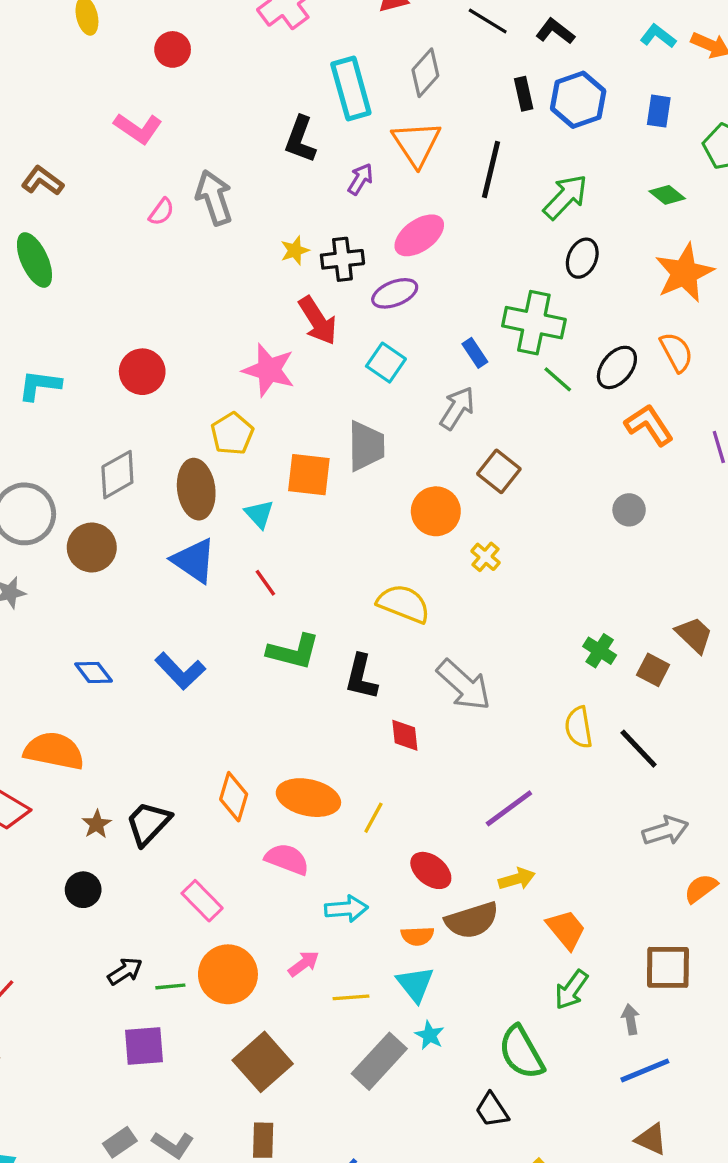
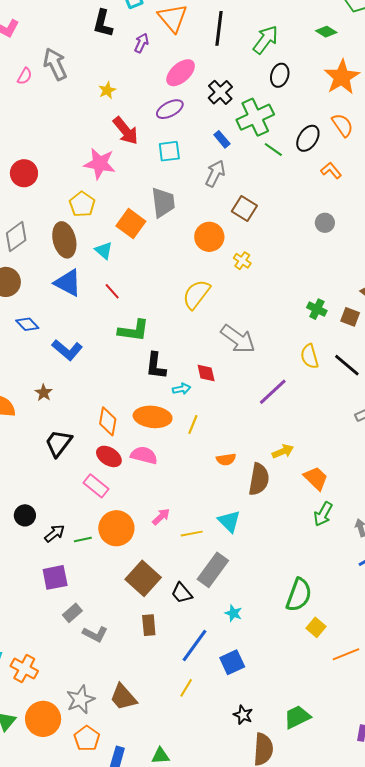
black cross: (342, 259) -> (220, 92), moved, turned -30
green cross: (534, 323) -> (255, 117), turned -30
cyan square: (386, 363) -> (169, 151), turned -35
orange L-shape: (649, 425) -> (331, 171), size x0.7
orange square: (309, 475) -> (131, 224), turned 36
yellow semicircle: (404, 604) -> (196, 294), turned -68
blue diamond: (94, 672) -> (27, 324), moved
black L-shape: (361, 677) -> (156, 366), moved
purple line: (509, 808) -> (273, 392), moved
brown star: (97, 824) -> (44, 393), moved
red ellipse: (431, 870) -> (109, 456), moved
black circle: (83, 890) -> (25, 515), moved
cyan arrow: (346, 909) -> (182, 389), moved, size x0.7
brown semicircle: (472, 920) -> (259, 479), turned -56
orange semicircle: (417, 936) -> (226, 459), moved
cyan star: (430, 1035) -> (233, 613), moved
purple square: (144, 1046) -> (55, 577), moved
green semicircle: (521, 1052) -> (299, 595), moved, turned -124
black trapezoid: (492, 1110) -> (182, 593), moved
gray rectangle: (120, 1142) -> (72, 613), moved

